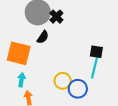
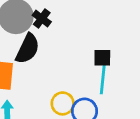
black semicircle: (43, 37) -> (28, 49), size x1.6

